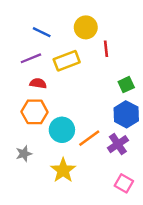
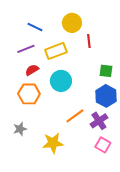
red semicircle: (38, 83) -> (32, 70), turned -40
green square: (126, 85) -> (106, 71), turned 32
cyan circle: (62, 130) -> (61, 81), moved
yellow star: (63, 170) -> (53, 143), turned 30
pink square: (124, 183) -> (103, 145), moved

